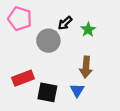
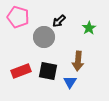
green star: (88, 30) -> (89, 28), moved
black square: (47, 92) -> (48, 71), moved

